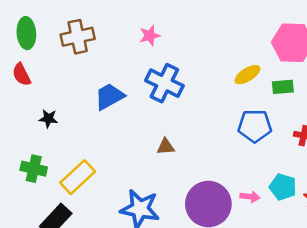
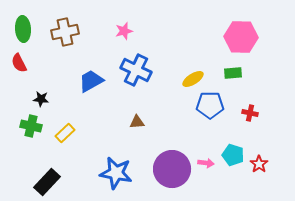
yellow ellipse: (247, 75) -> (193, 79), moved
green cross: (34, 169) -> (31, 126), moved
yellow rectangle: (78, 177) -> (65, 133), moved, size x0.7

